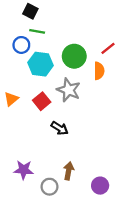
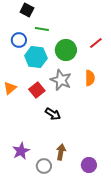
green line: (37, 31) -> (42, 29), moved
orange semicircle: (99, 71) -> (90, 78), moved
purple star: (24, 170) -> (21, 151), turned -30

